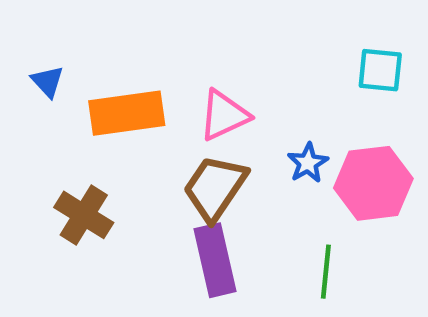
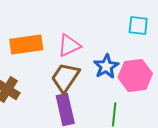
blue star: (308, 163) -> (106, 66), size x1.4

